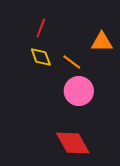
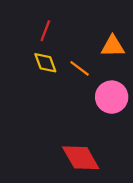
pink circle: (79, 91) -> (112, 97), moved

